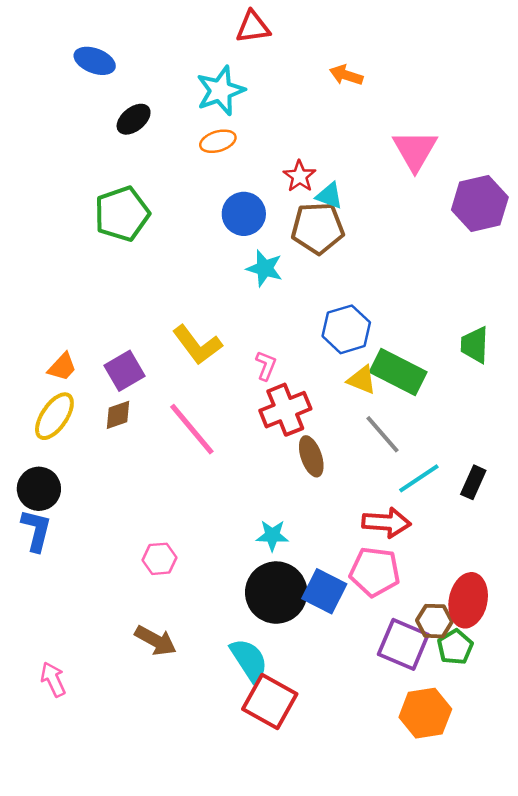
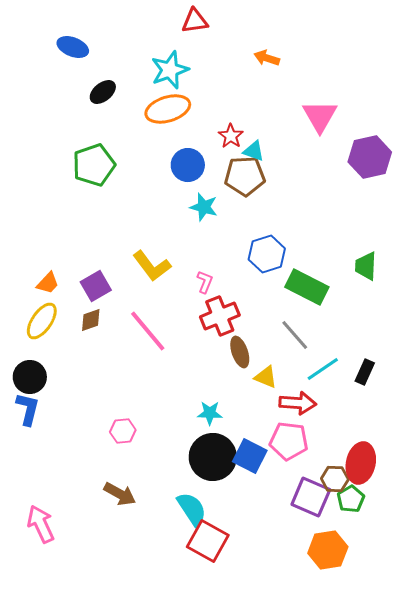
orange ellipse: (218, 141) -> (168, 109), size x1.6
yellow triangle: (362, 380) -> (266, 377), moved
pink arrow: (53, 679) -> (41, 524), size x1.4

